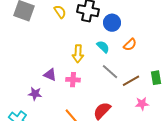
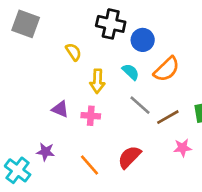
yellow semicircle: (60, 12) -> (73, 52), moved
orange semicircle: (130, 45) -> (167, 69), size x1.5
purple star: (35, 94) -> (46, 152), moved

